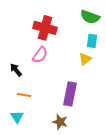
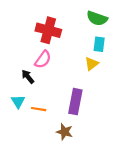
black arrow: (16, 70) -> (28, 77), moved
orange line: (24, 95) -> (39, 109), moved
cyan triangle: (17, 117) -> (18, 102), moved

